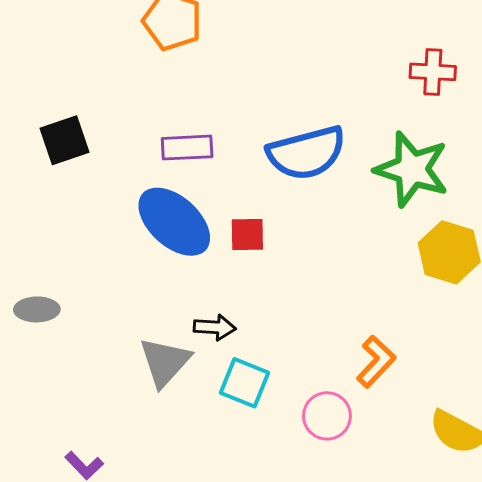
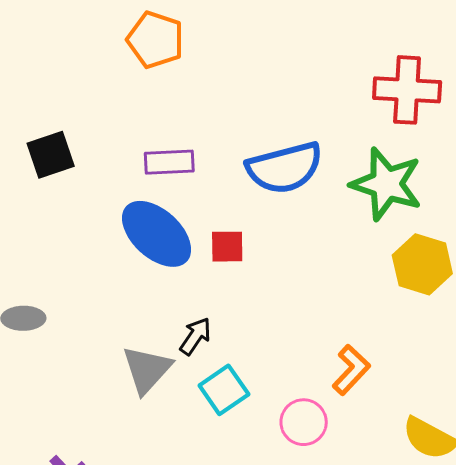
red cross: (433, 72) -> (407, 90), size x1.5
black arrow: (215, 327) -> (195, 336), turned -60
cyan square: (245, 383) -> (224, 390), turned 33

